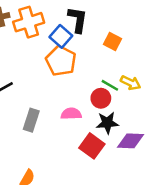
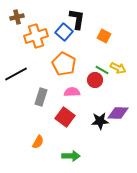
orange cross: (29, 22) -> (36, 36), moved
orange pentagon: (61, 61) -> (64, 64), moved
black star: (107, 123) -> (100, 121), moved
red square: (92, 146) -> (65, 117), moved

